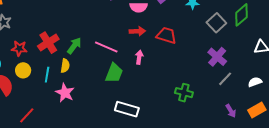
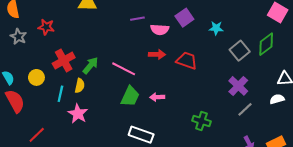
red star: (19, 48) -> (46, 27), moved
pink arrow: (139, 57) -> (157, 97), moved, turned -104
yellow circle: (23, 70) -> (36, 77), moved
white semicircle: (255, 82) -> (277, 99), moved

